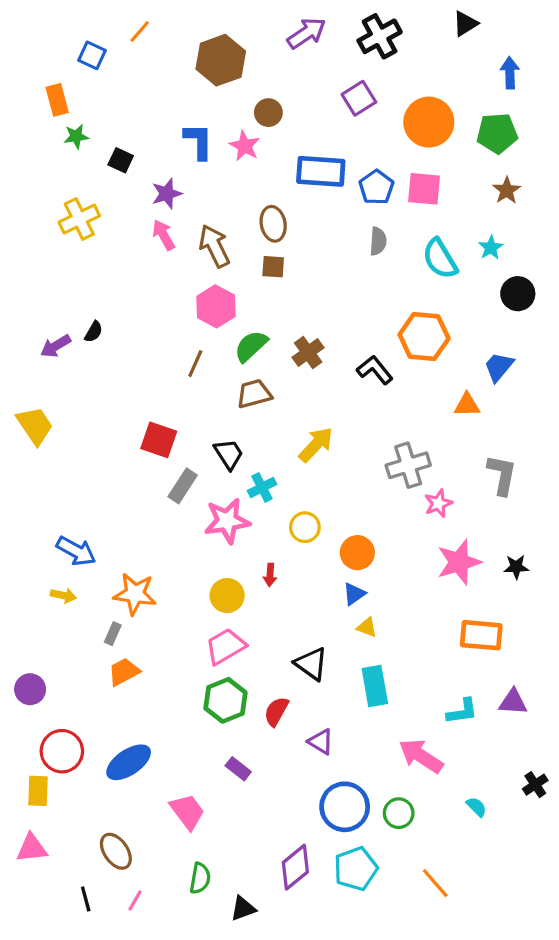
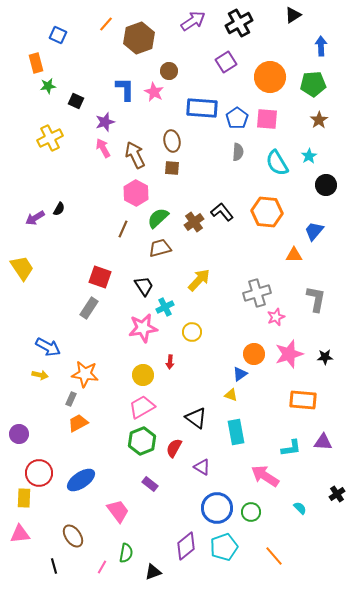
orange line: (140, 32) -> (106, 24), moved
black L-shape: (375, 370) -> (222, 212), moved
gray rectangle: (183, 486) -> (89, 308), moved
orange circle: (357, 553) -> (254, 354), moved
blue triangle: (354, 594) -> (240, 374), moved
pink line: (135, 901) -> (102, 567), moved

